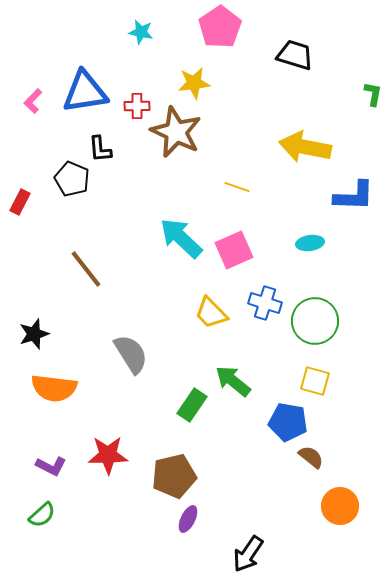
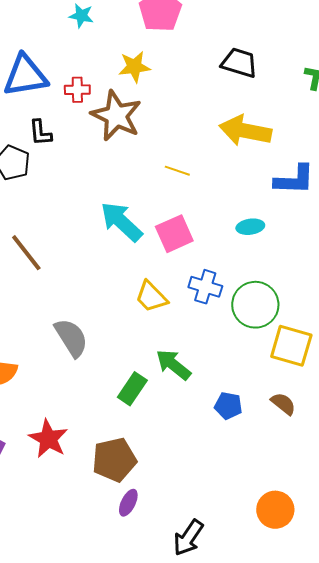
black trapezoid: (295, 55) -> (239, 63), moved
yellow square: (315, 381) -> (291, 346), moved, size x1.4
blue pentagon: (288, 422) -> (228, 406), size x0.7
red star: (108, 455) -> (48, 439), turned 30
brown semicircle: (311, 457) -> (283, 404), moved
orange circle: (340, 506) -> (275, 510), moved

